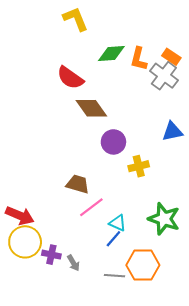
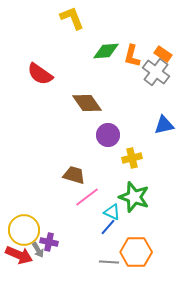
red semicircle: (70, 78) -> (40, 74), moved
red arrow: (20, 216) -> (19, 255), moved
green star: (164, 219) -> (134, 197), moved
gray arrow: (73, 263) -> (38, 250), moved

